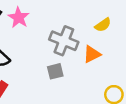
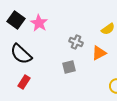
gray cross: (64, 41) -> (76, 42), size x0.6

